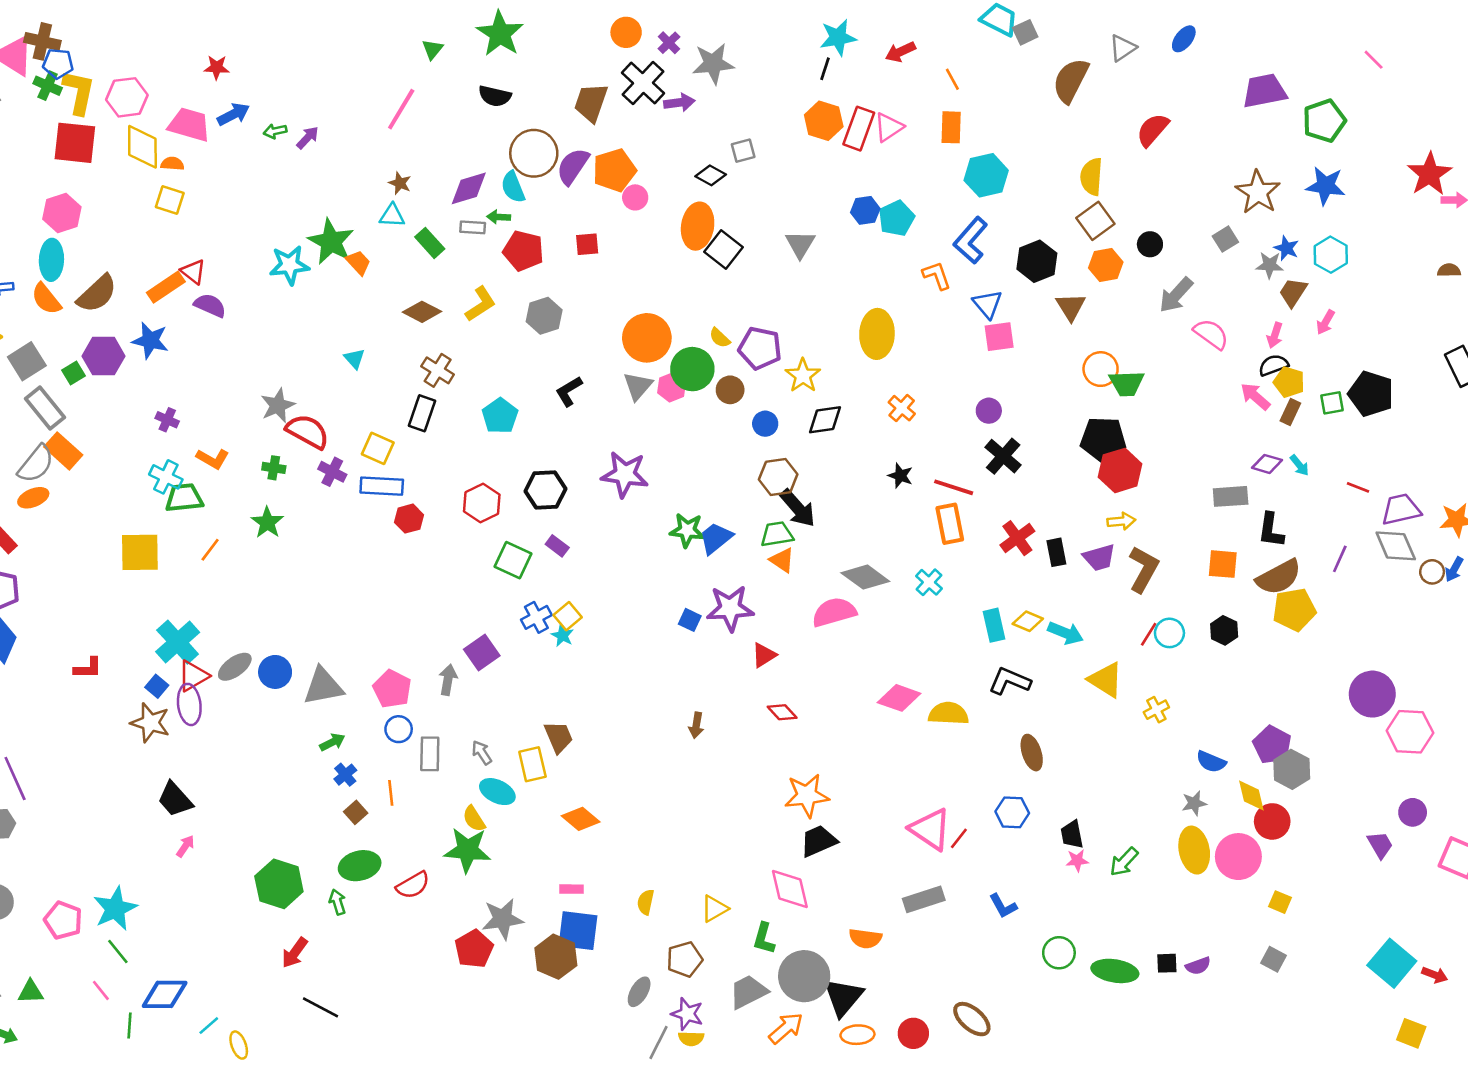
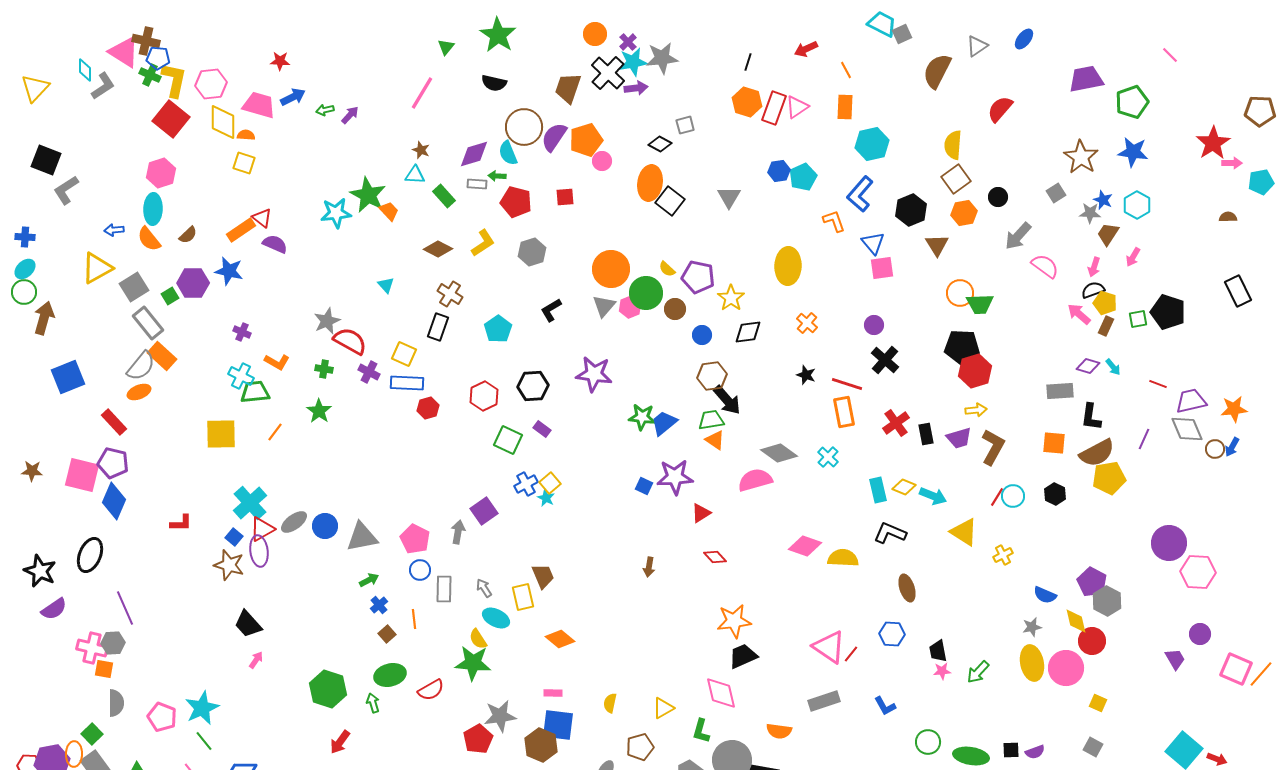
cyan star: (838, 38) -> (633, 62), moved
red square: (75, 143) -> (171, 119), turned 33
brown semicircle: (97, 294) -> (188, 235), size x0.6

